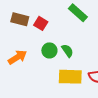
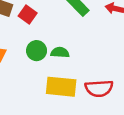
green semicircle: (67, 51) -> (60, 52), turned -56

